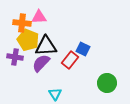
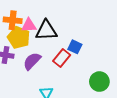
pink triangle: (39, 17) -> (29, 25), moved
black triangle: (46, 46) -> (46, 30), moved

